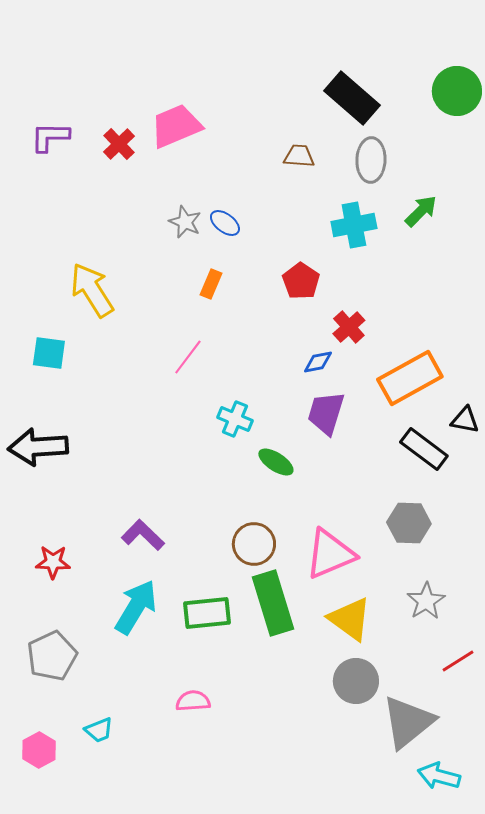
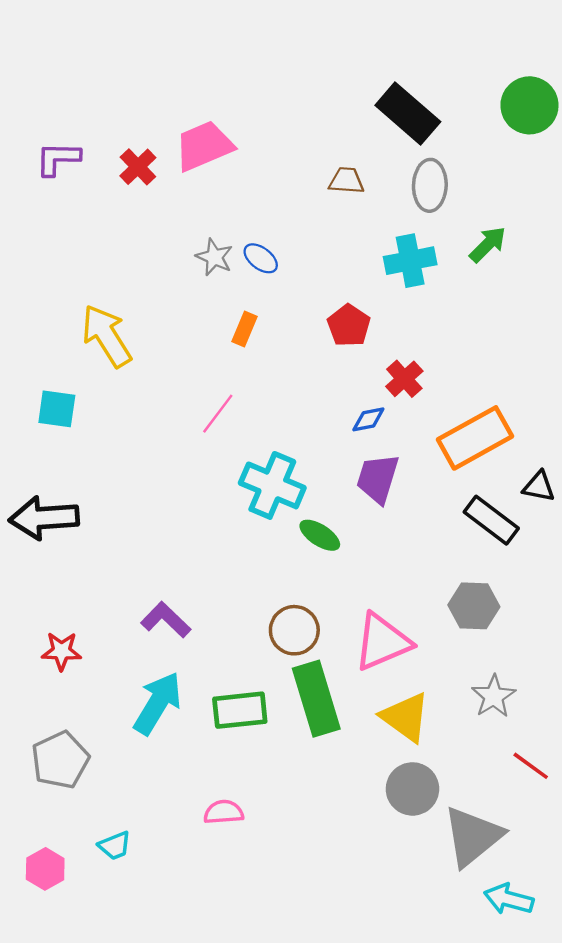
cyan cross: (235, 419) -> (272, 485), size x1.6
red line: (458, 661) -> (531, 766), turned 68

